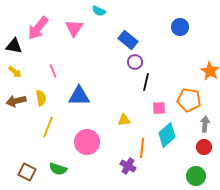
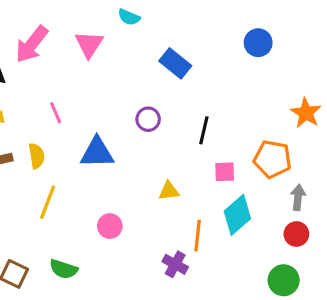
purple circle: (135, 62) -> (148, 119), moved
pink circle: (87, 142) -> (110, 226), size x0.6

